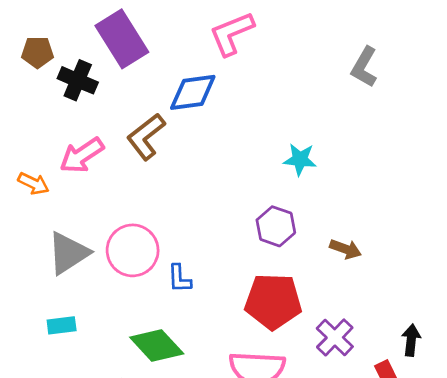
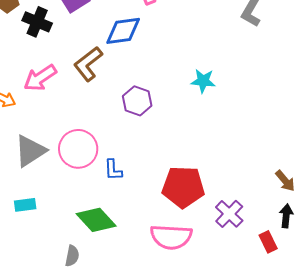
purple hexagon: (276, 226) -> (137, 101), moved
brown arrow: (345, 249) -> (285, 181), moved, turned 30

